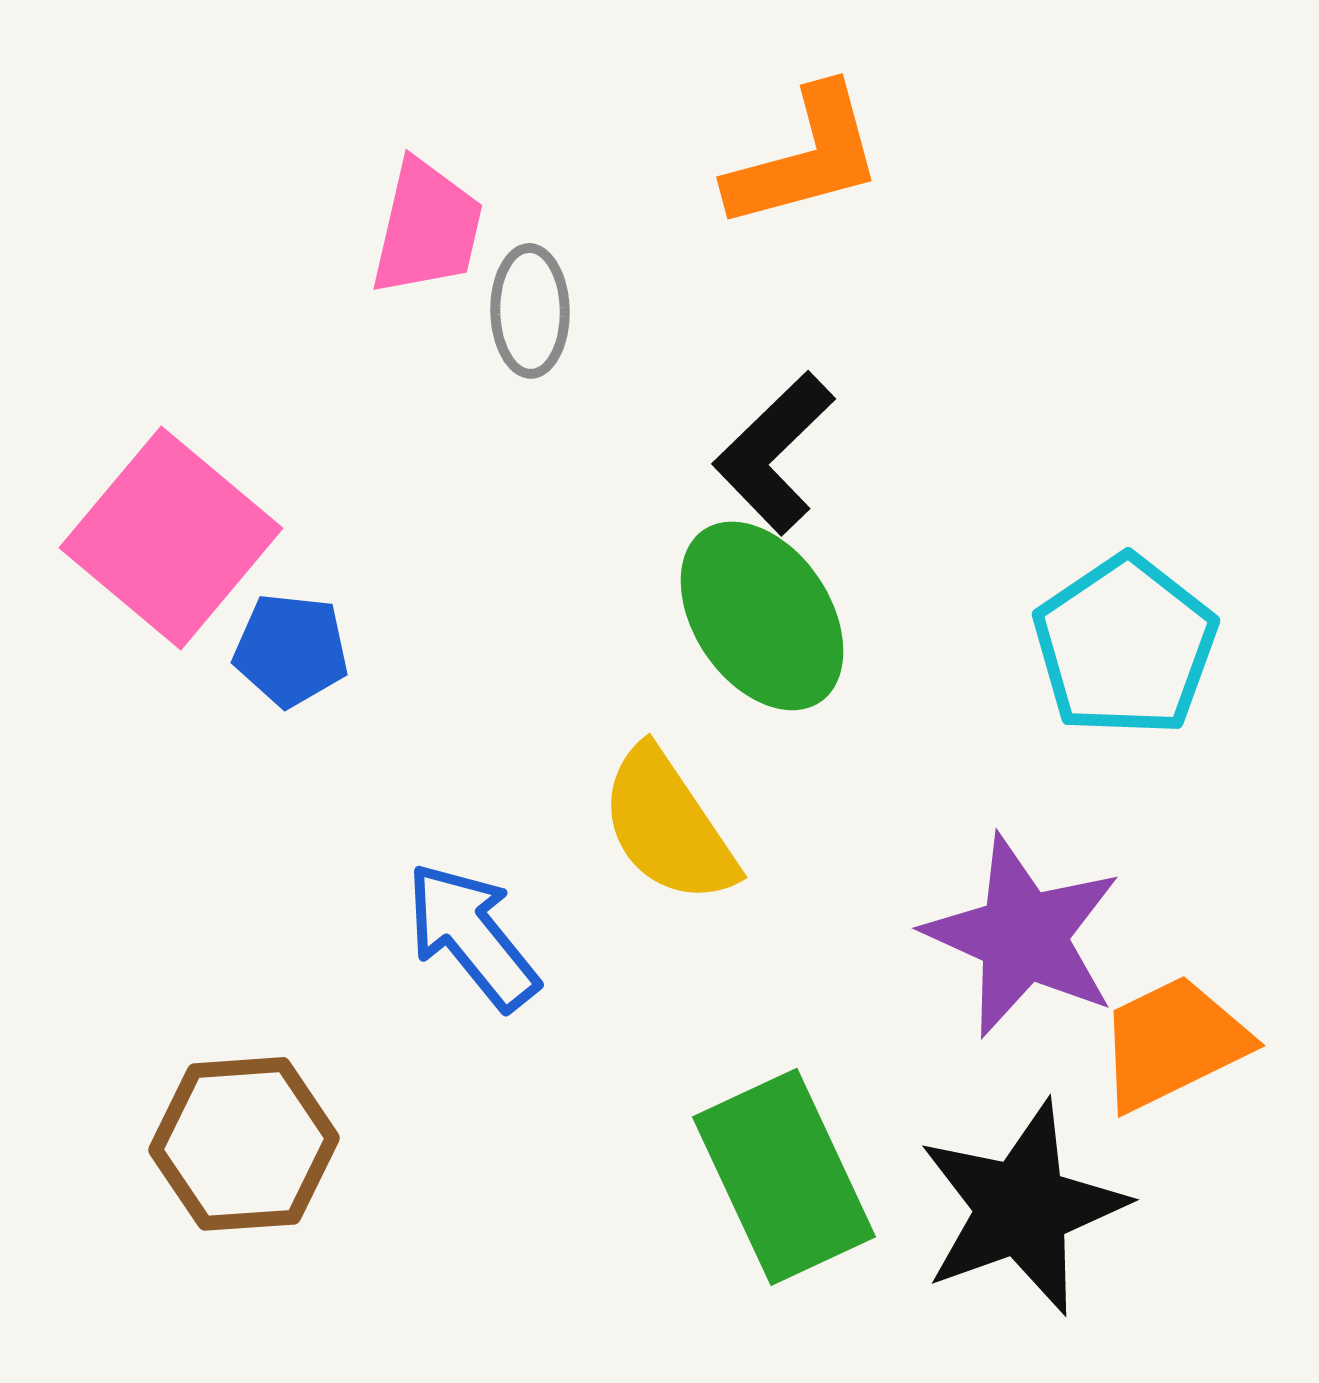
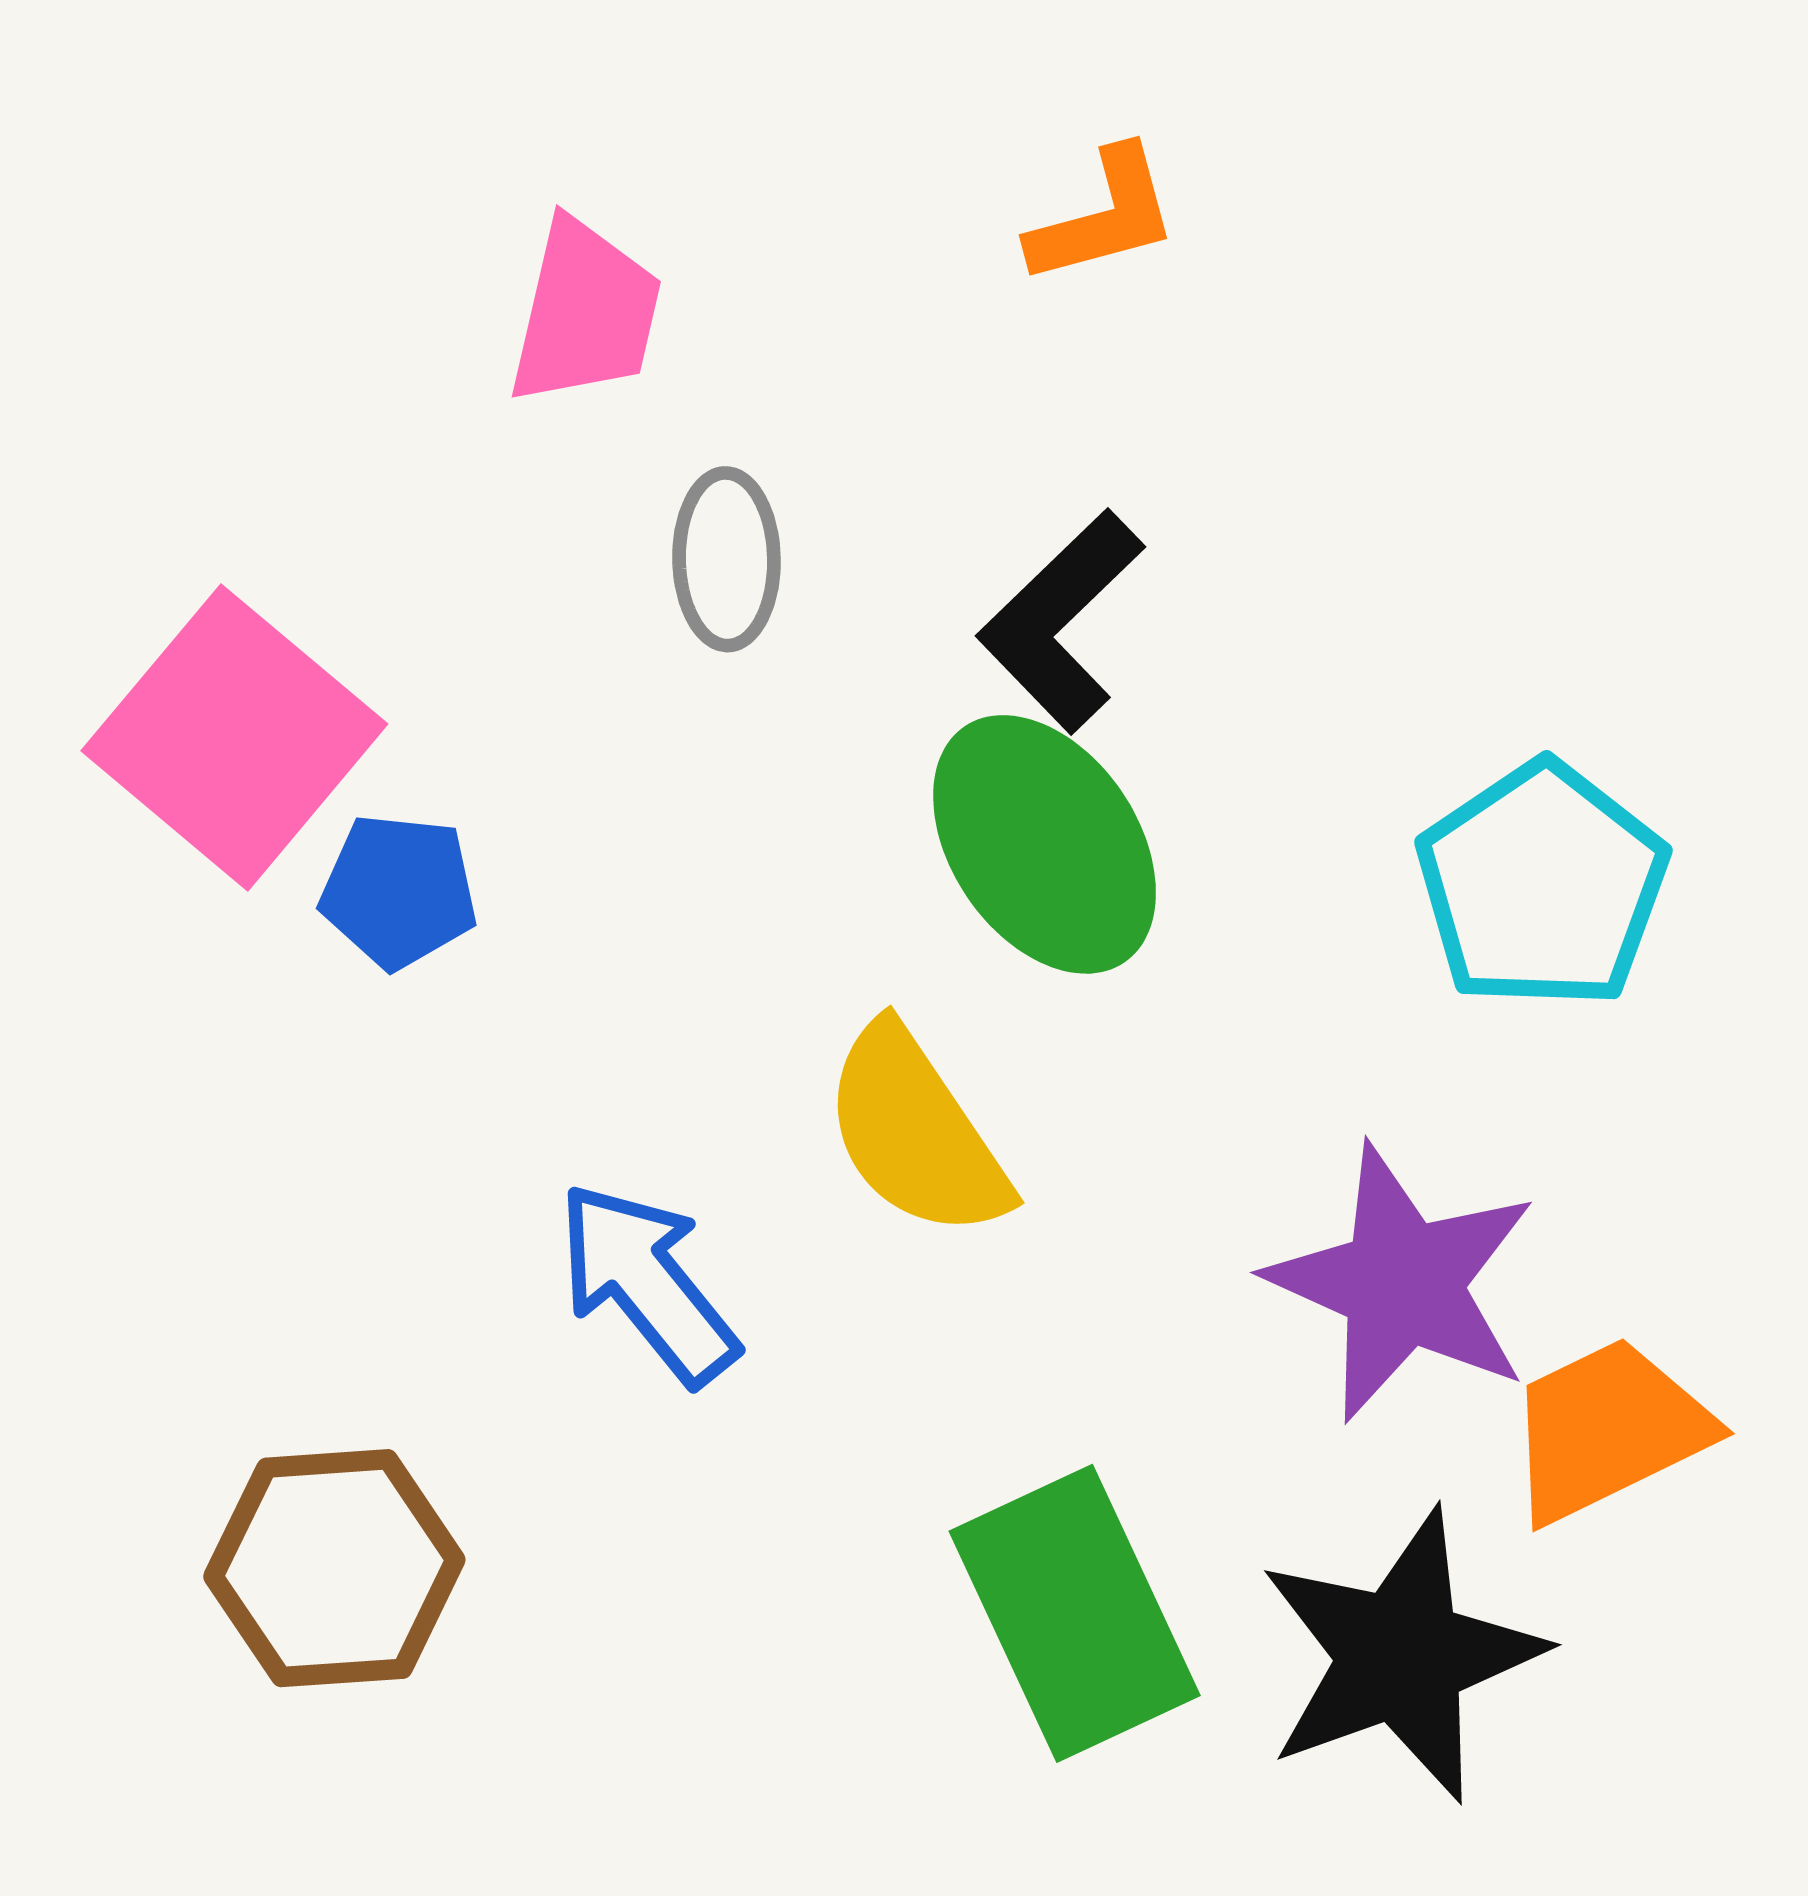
orange L-shape: (805, 158) -> (1103, 217), size x0.7
gray ellipse: (530, 311) -> (726, 559), moved

